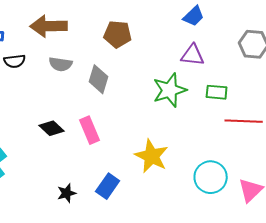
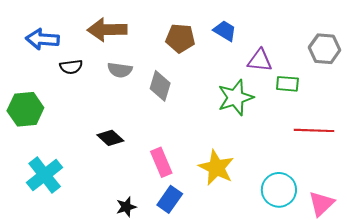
blue trapezoid: (194, 16) -> (225, 31), moved, turned -105
green rectangle: (217, 92) -> (287, 84), moved
pink rectangle: (90, 130) -> (161, 162), moved

